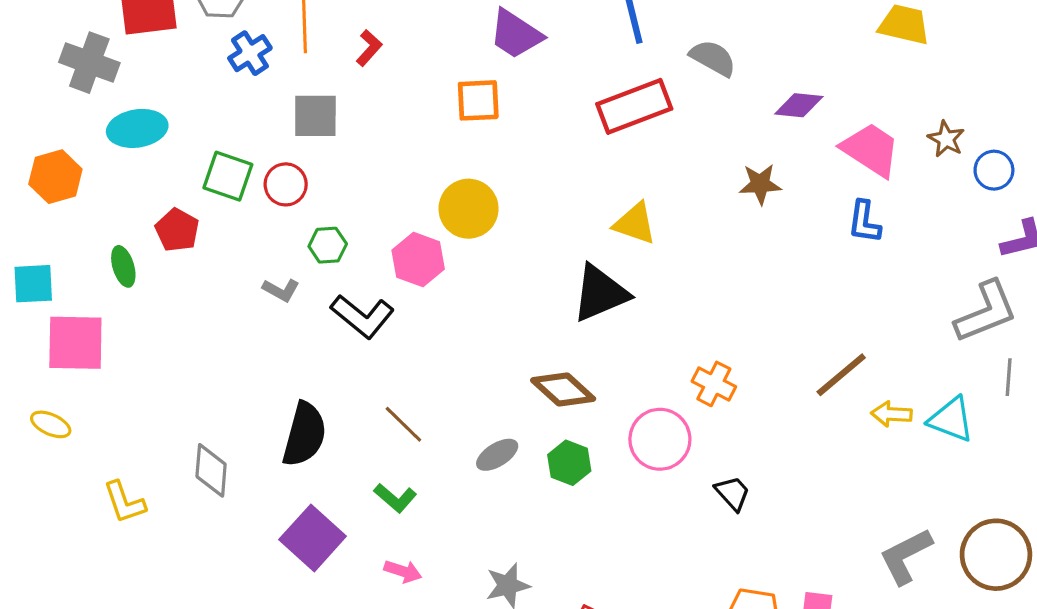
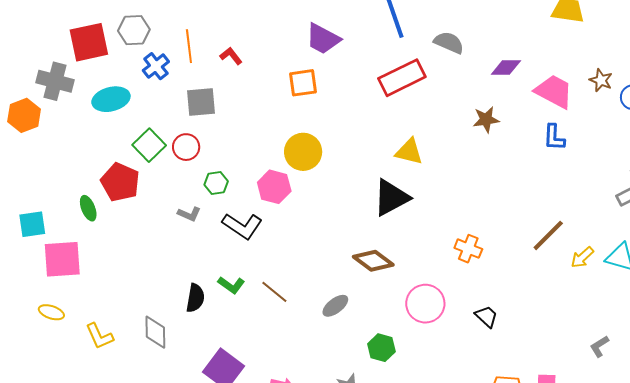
red L-shape: (369, 48) -> (231, 56), turned -75
cyan ellipse: (137, 128) -> (111, 99), moved
green square: (228, 176) -> (149, 145), turned 32
orange hexagon: (55, 177) -> (24, 115), moved
red pentagon: (177, 230) -> (120, 182), size x1.4
yellow arrow: (891, 414) -> (582, 257), turned -40
black semicircle: (304, 434) -> (195, 298), moved, size x0.7
pink circle: (660, 439) -> (425, 304), moved
green hexagon: (569, 463) -> (381, 348), moved
green L-shape: (395, 498) -> (231, 285), moved
yellow L-shape: (124, 502) -> (99, 336), moved
gray L-shape: (906, 556) -> (599, 346), size x0.6

